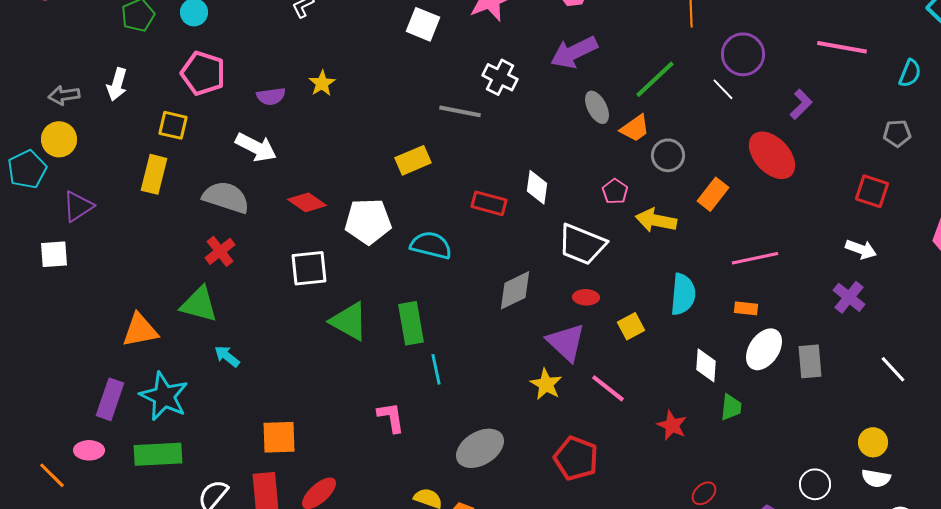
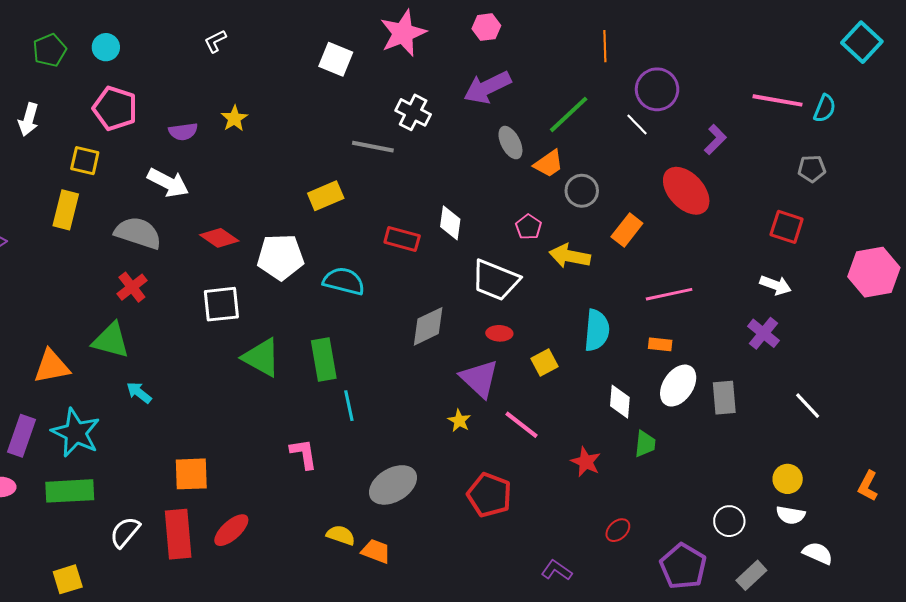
pink line: (842, 47) -> (778, 100), moved
yellow star: (546, 384) -> (459, 421), size x0.7

